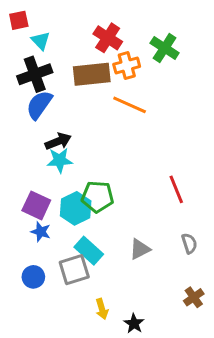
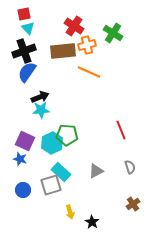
red square: (19, 20) -> (24, 14), moved
blue star: (41, 232) -> (20, 159), moved

